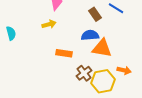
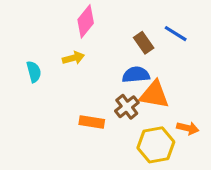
cyan semicircle: (11, 33) -> (34, 72), moved
orange rectangle: (64, 53) -> (92, 122), moved
brown cross: (84, 73) -> (127, 107), moved

